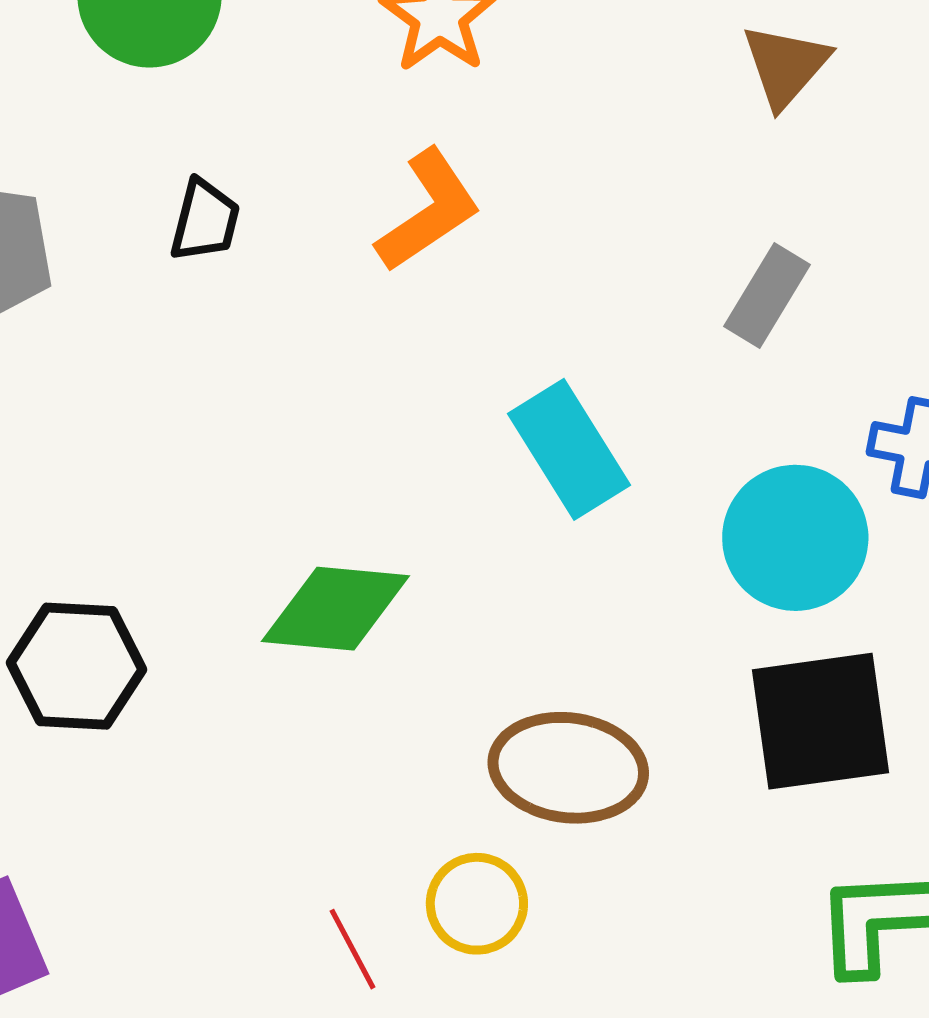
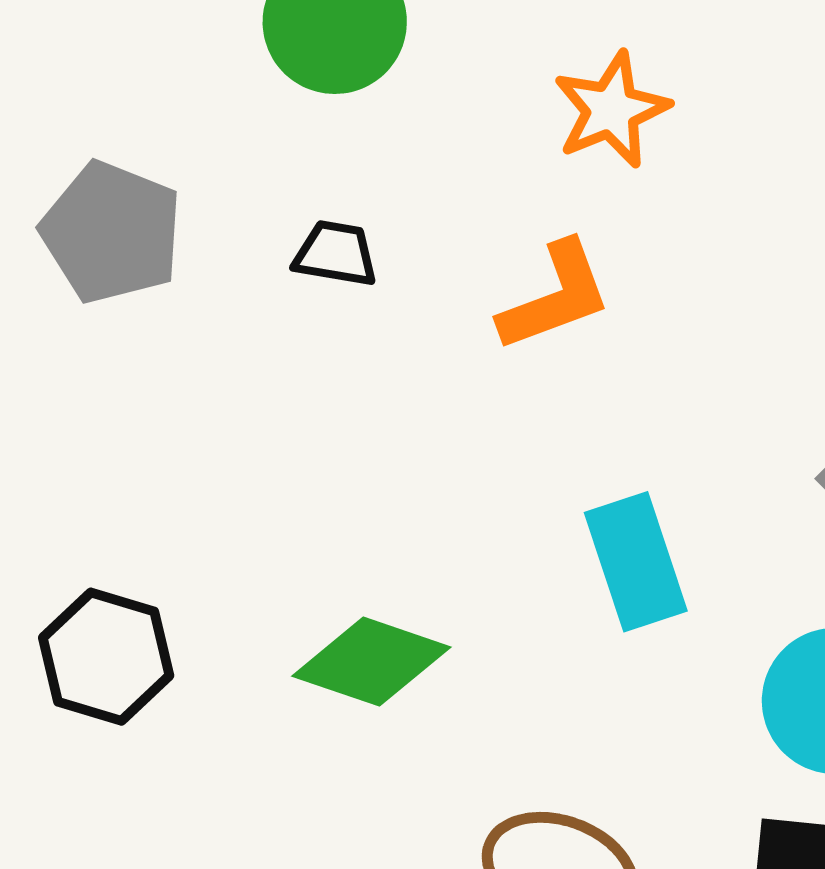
black trapezoid: (205, 220) -> (336, 254), turned -108

